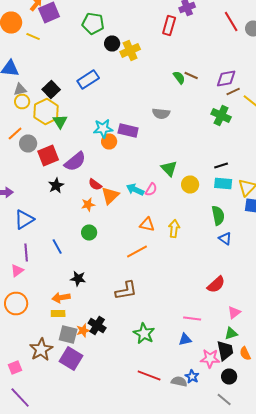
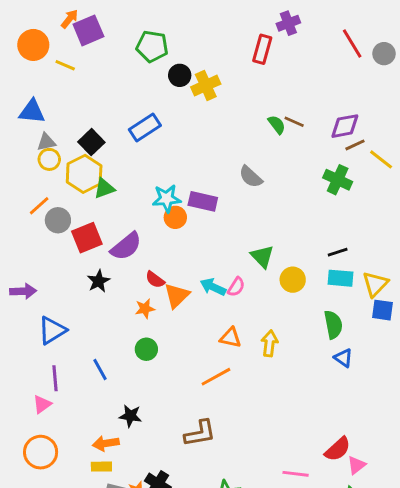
gray semicircle: (161, 114) -> (251, 177), turned 36
green triangle: (60, 122) -> (104, 188), turned 42
red semicircle: (216, 284) -> (338, 449), moved

